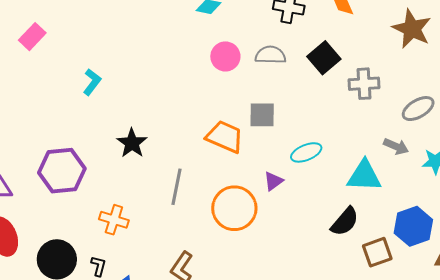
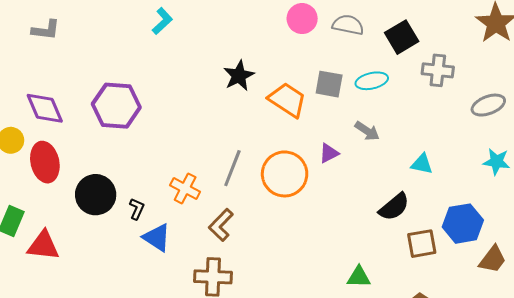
black star: (132, 143) -> (239, 76), moved
gray arrow: (396, 146) -> (367, 131), moved
cyan ellipse: (306, 152) -> (372, 81), moved
cyan triangle: (364, 176) -> (422, 164), size x0.6
gray line: (177, 187) -> (232, 168), moved
orange cross: (114, 220) -> (185, 189), moved

